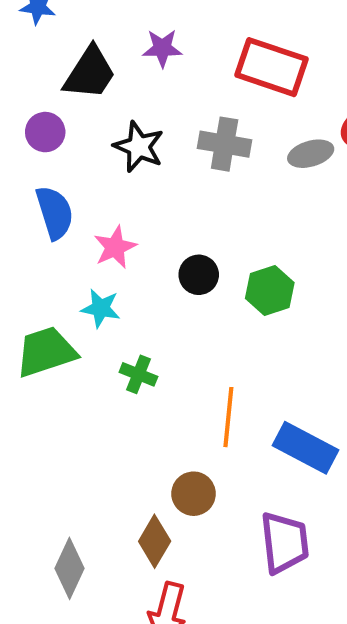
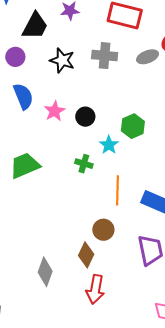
black circle: (199, 275) -> (85, 117), moved
cyan star: (101, 308) -> (109, 145), moved, turned 30
green cross: (138, 374) -> (84, 164), moved

